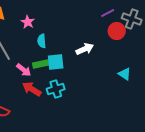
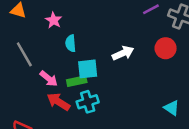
red circle: (117, 31) -> (166, 48), moved
green rectangle: (41, 64) -> (77, 81), moved
cyan triangle: (125, 74) -> (172, 108), moved

